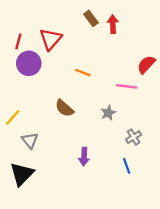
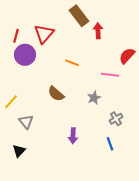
brown rectangle: (91, 18) -> (79, 16), size x1.5
red arrow: (113, 24) -> (98, 31), moved
black triangle: (22, 174) -> (19, 151), size x0.6

